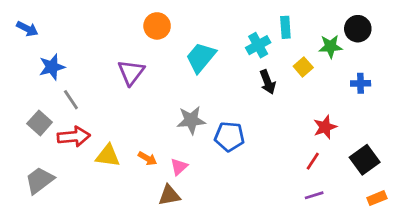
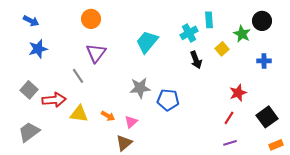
orange circle: (157, 26) -> (91, 19), moved
blue arrow: (27, 29) -> (31, 21), moved
green star: (330, 46) -> (242, 34), turned 30
gray line: (71, 100) -> (78, 76), moved
brown triangle: (169, 195) -> (124, 143), turned -30

